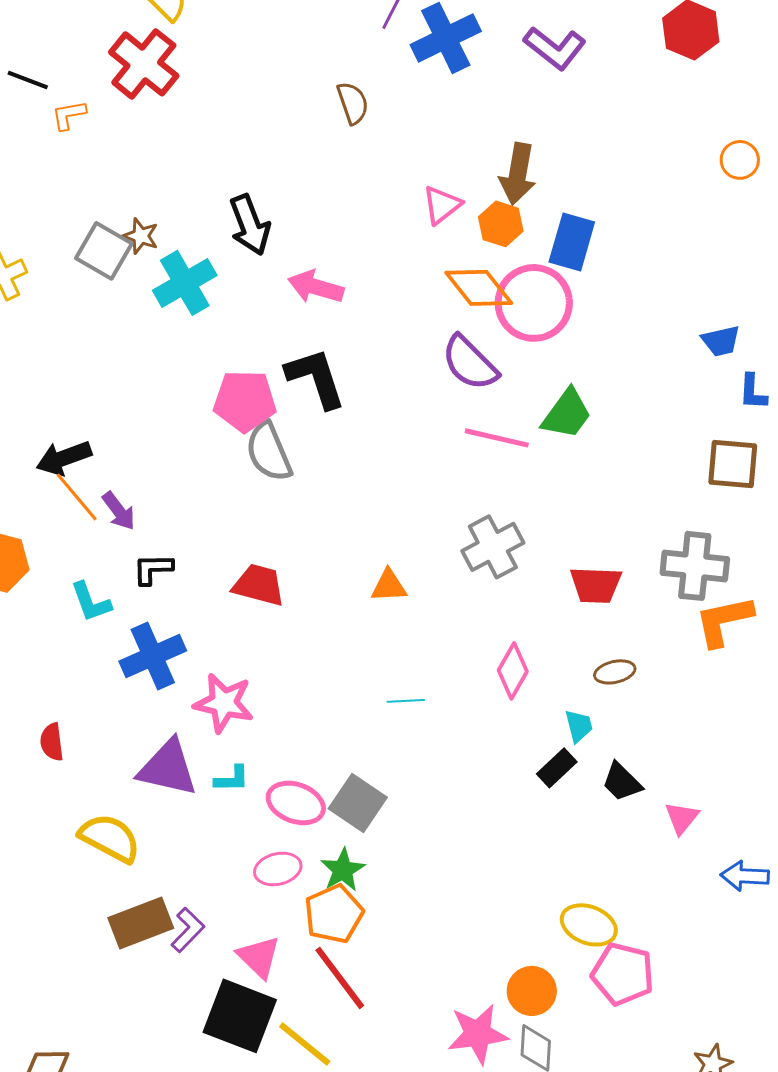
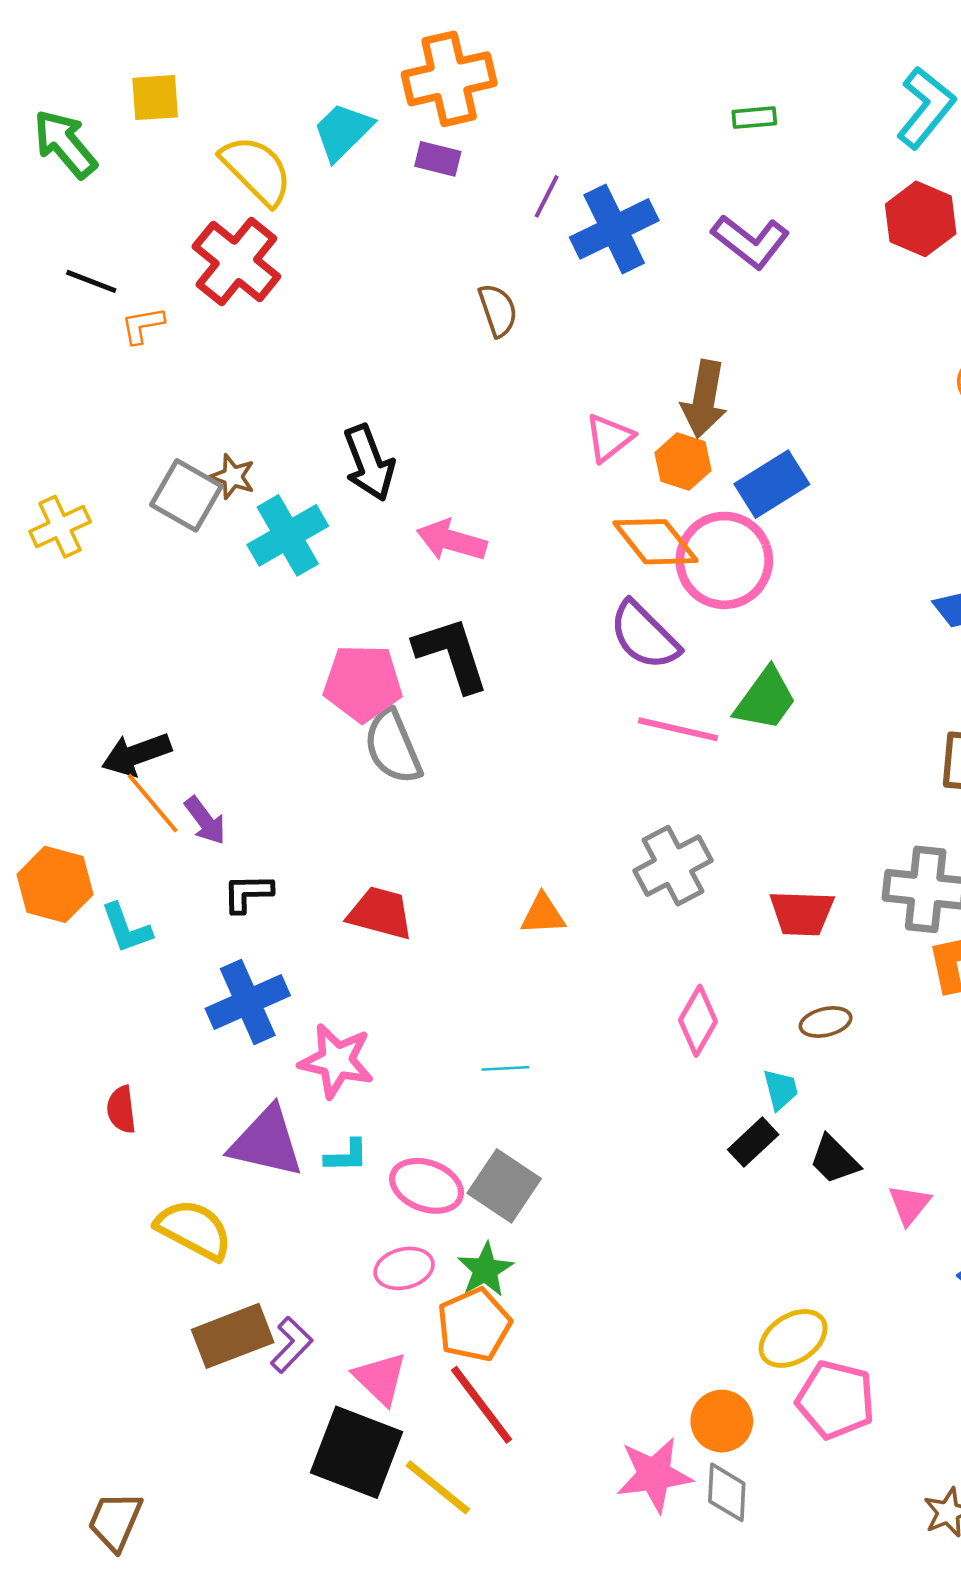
blue rectangle: (572, 242) -> (772, 484), turned 42
cyan L-shape: (91, 602) -> (126, 928), moved
cyan line: (406, 701) -> (505, 1068), moved
yellow ellipse: (589, 925) -> (793, 1338), turned -54

